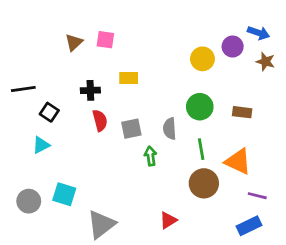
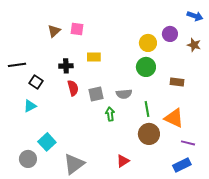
blue arrow: (259, 33) -> (195, 16), moved
green circle: (200, 107) -> (146, 67), moved
gray semicircle: (170, 129) -> (124, 94), turned -91
cyan square: (64, 194) -> (47, 142), turned 30
gray circle: (29, 201) -> (28, 159), moved

